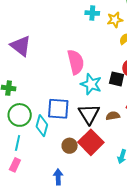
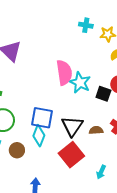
cyan star: (91, 84) -> (80, 82), moved
cyan diamond: (42, 126) -> (39, 136), moved
brown circle: (70, 146) -> (17, 150), moved

